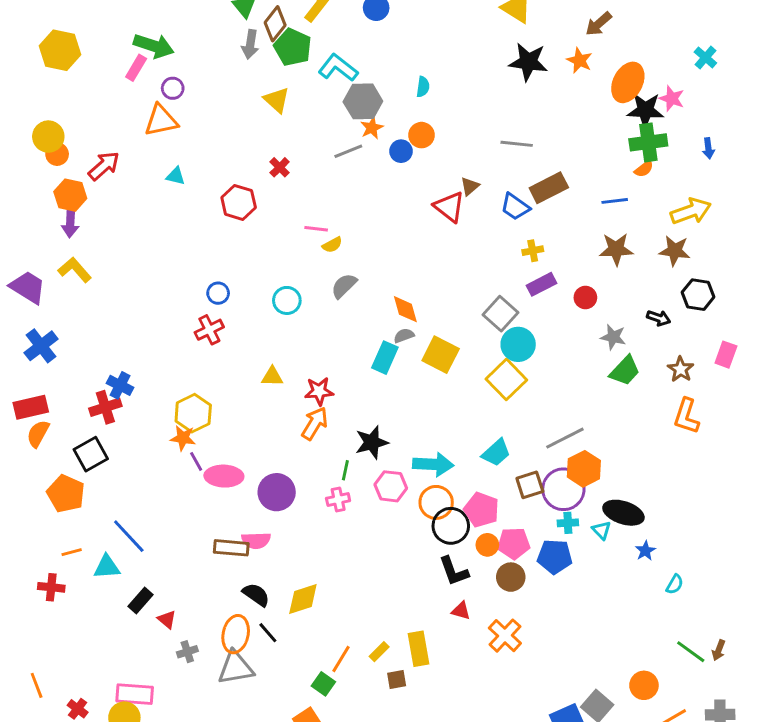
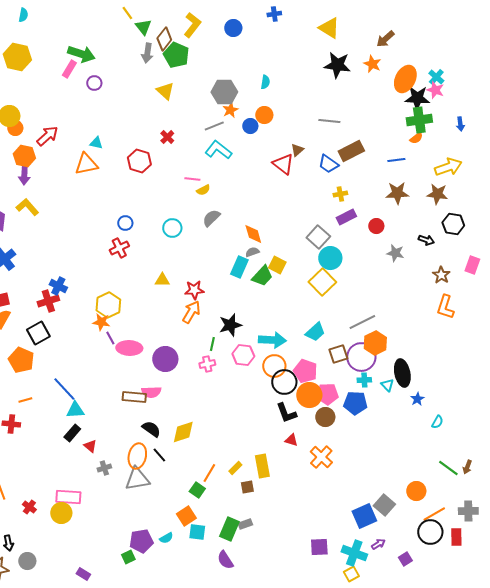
cyan cross: (705, 58) -> (436, 77), moved
cyan L-shape: (338, 68) -> (218, 150), moved
orange triangle: (161, 120) -> (86, 164), moved
yellow square: (441, 355) -> (277, 265), size x0.7
green trapezoid: (625, 371) -> (262, 276), moved
black ellipse: (623, 513) -> (402, 373), turned 60
orange circle: (487, 545) -> (309, 395), size x1.6
cyan triangle: (107, 567) -> (75, 410), moved

